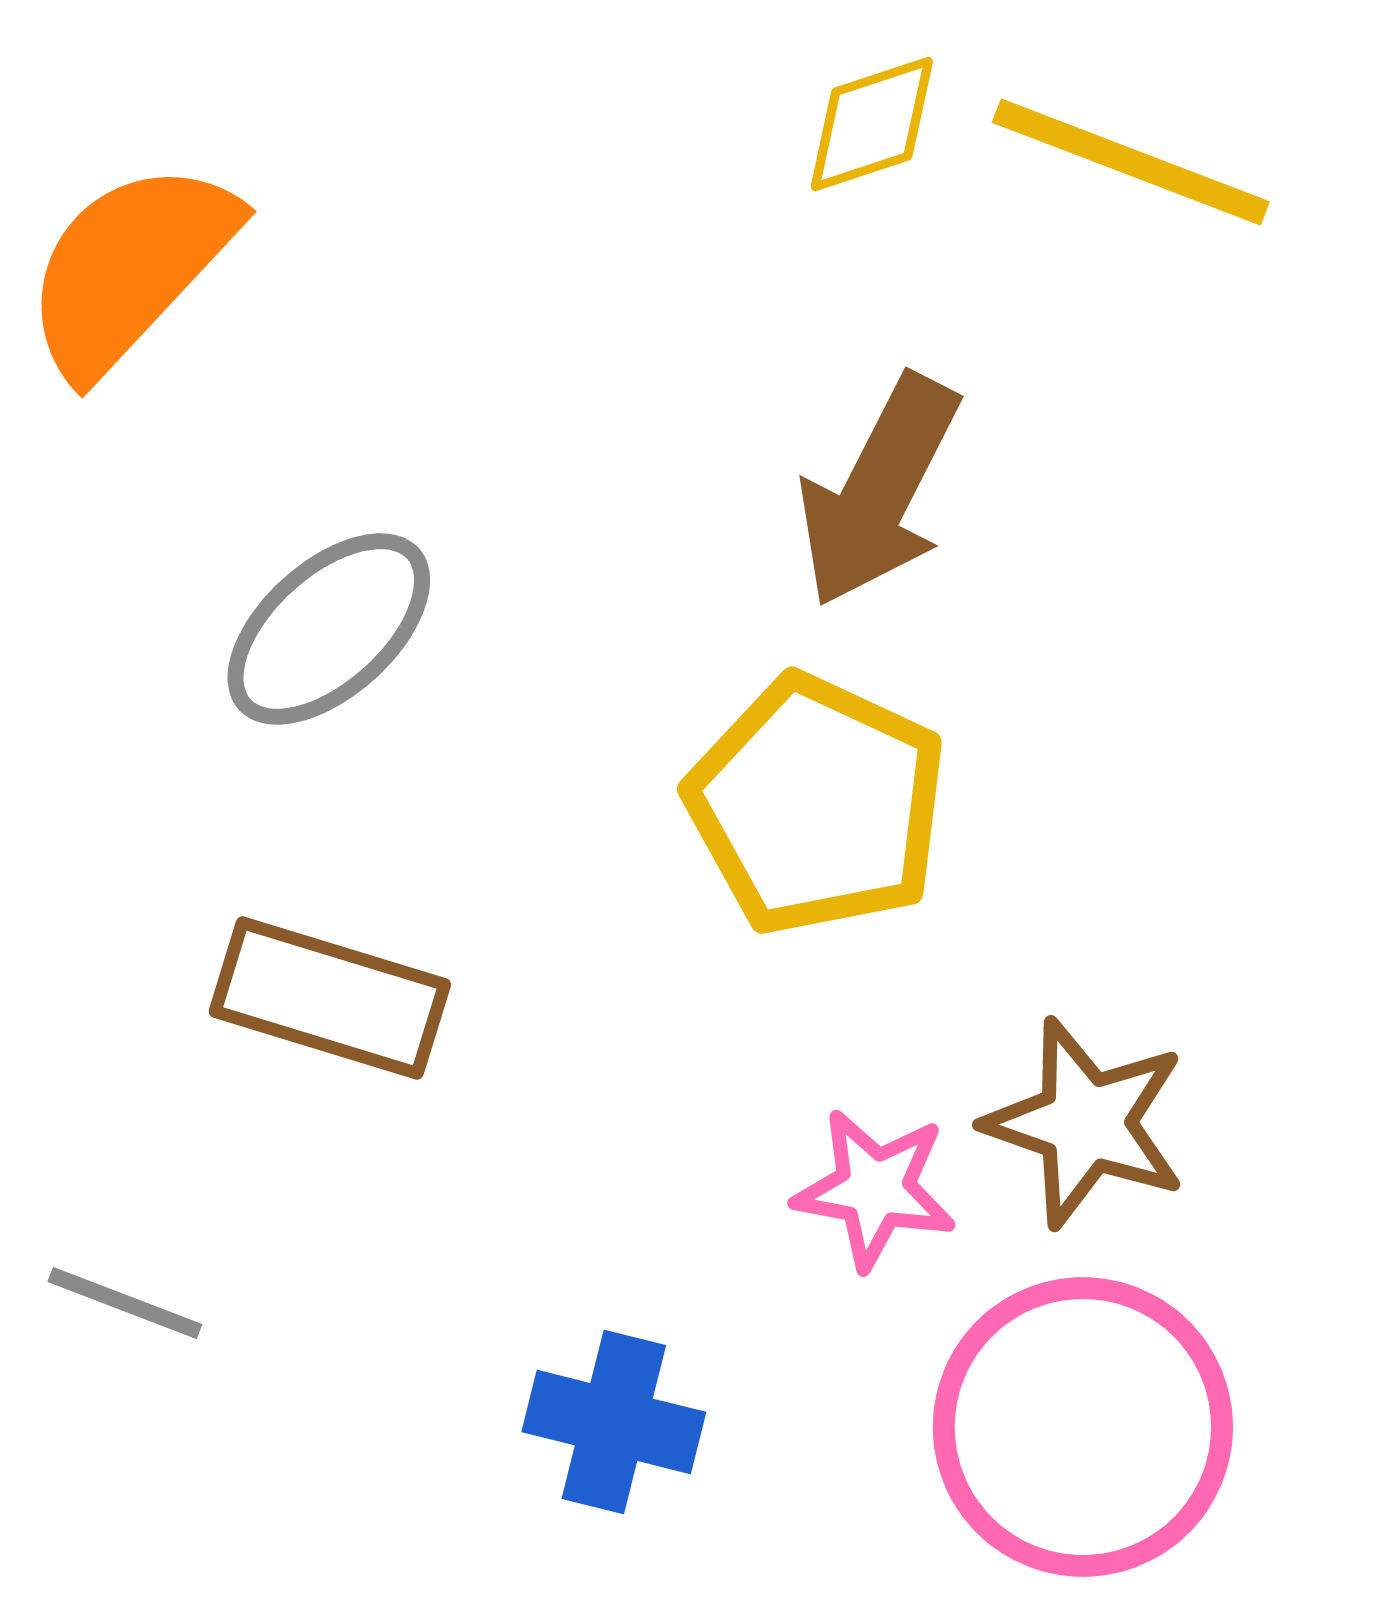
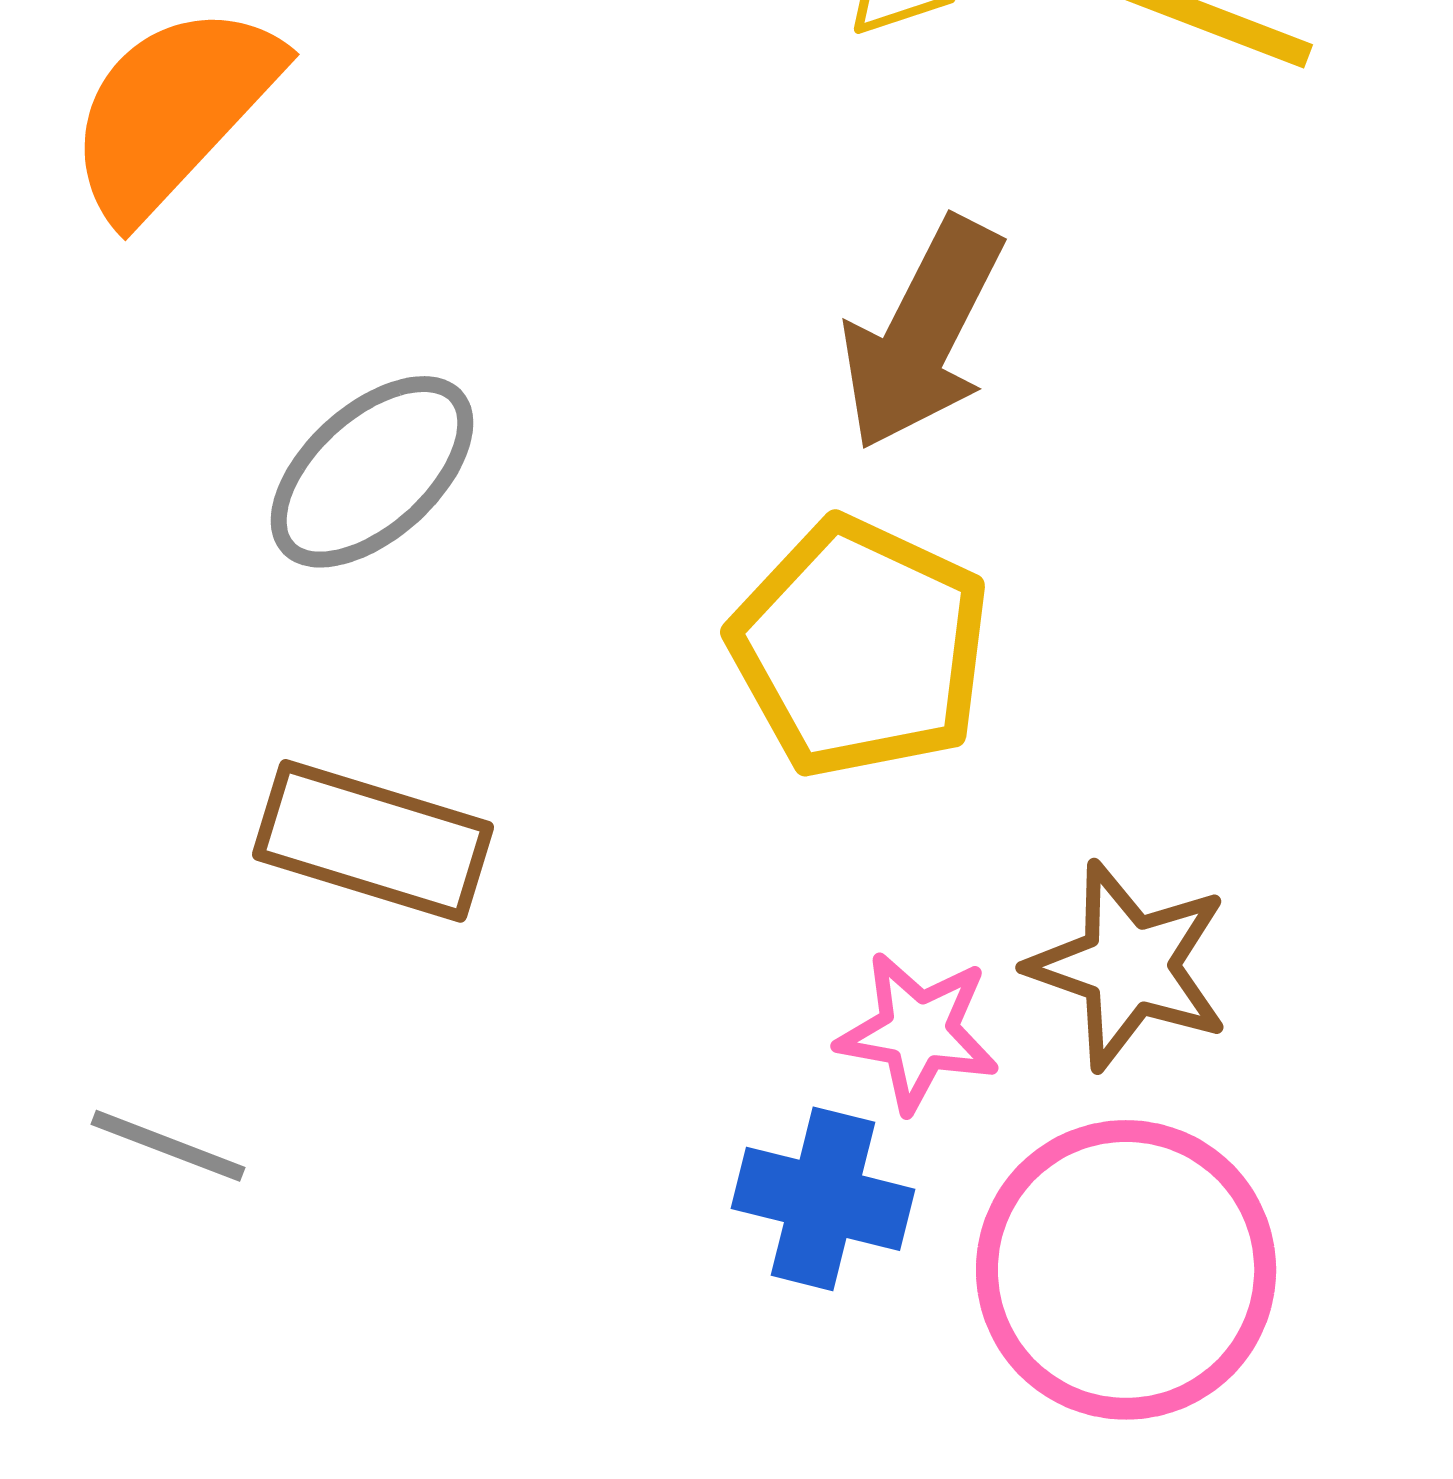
blue cross: (614, 1422) -> (823, 1199), moved

